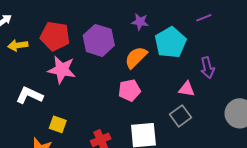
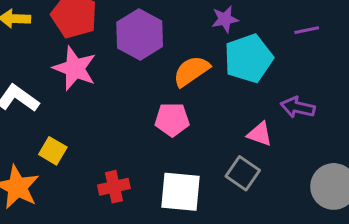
purple star: (140, 22) -> (225, 19), moved, turned -30
purple arrow: (207, 68) -> (298, 107), turned 105
gray square: (181, 116) -> (243, 173), turned -30

